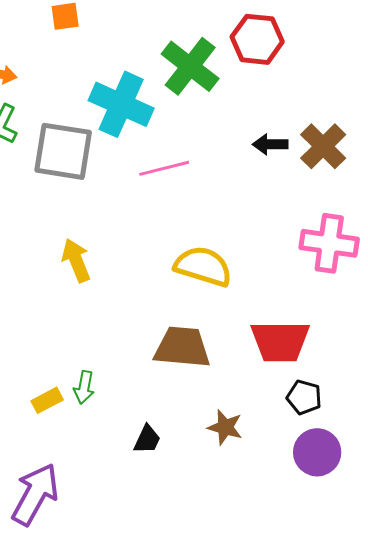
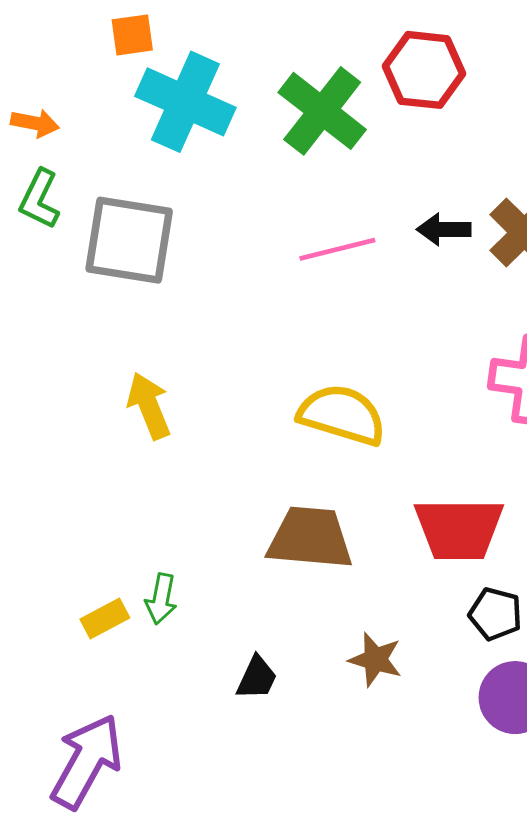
cyan cross: (121, 104) -> (185, 102), moved
pink line: (164, 168) -> (337, 249), moved

